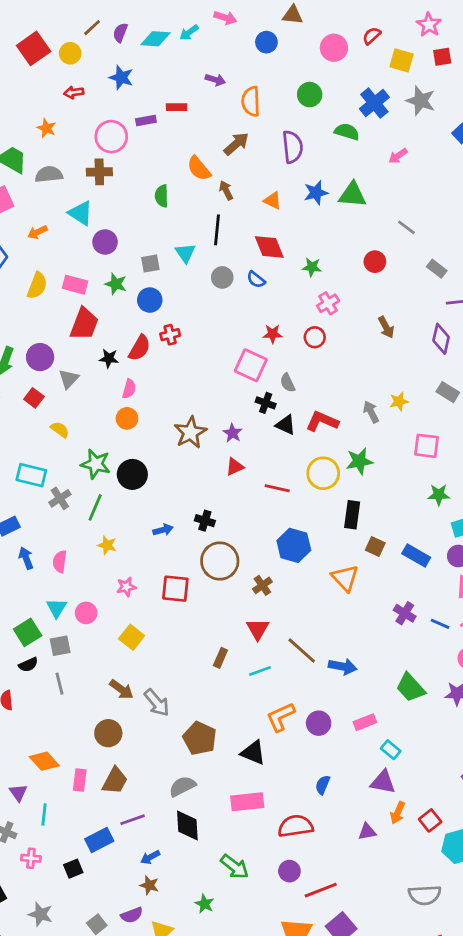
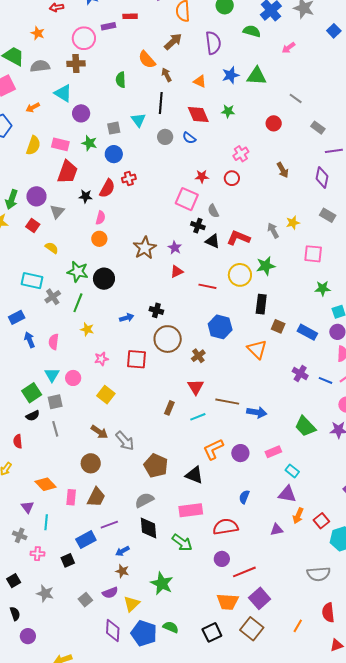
green star: (312, 267) -> (228, 111), moved
brown line: (302, 651) -> (227, 402), turned -30
green arrow: (235, 867) -> (182, 543), moved
green star: (204, 904) -> (162, 583), size x1.6

